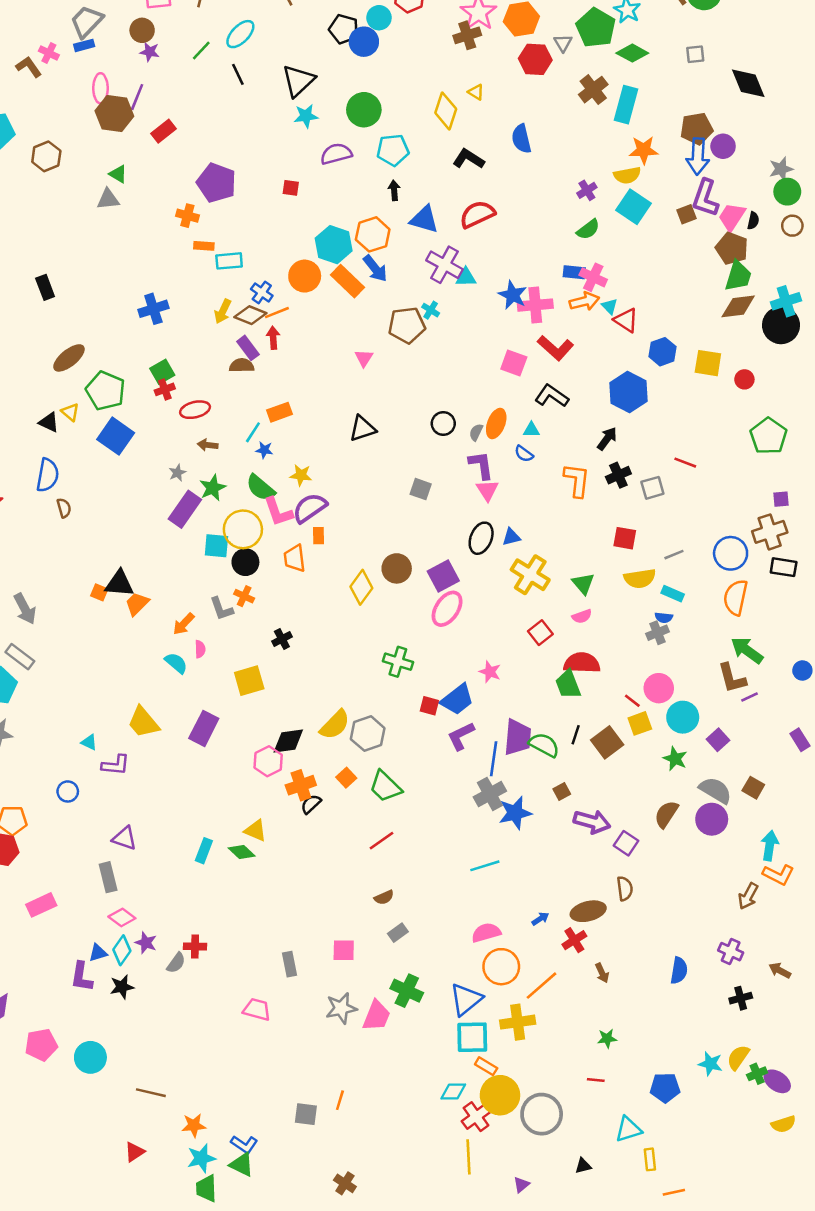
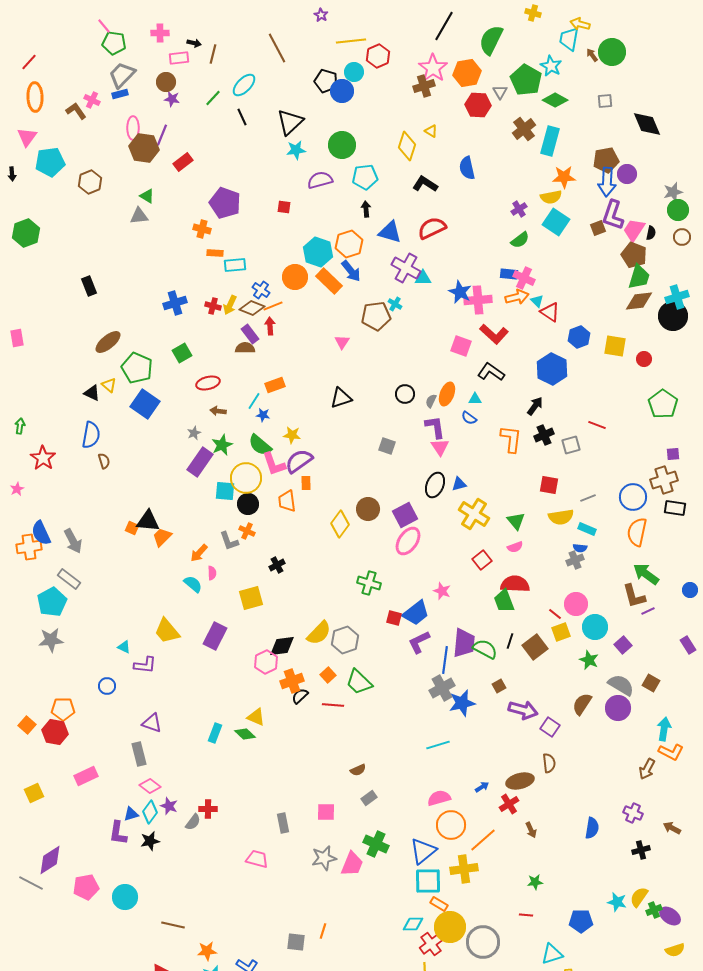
red cross: (165, 389) -> (213, 306), moved, turned 35
red line: (382, 841) -> (333, 705), moved, turned 40

